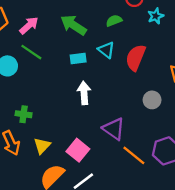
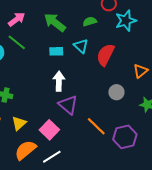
cyan star: (156, 16) -> (126, 21), size x1.5
purple triangle: (114, 129) -> (68, 105), moved
orange line: (134, 155) -> (96, 126), moved

